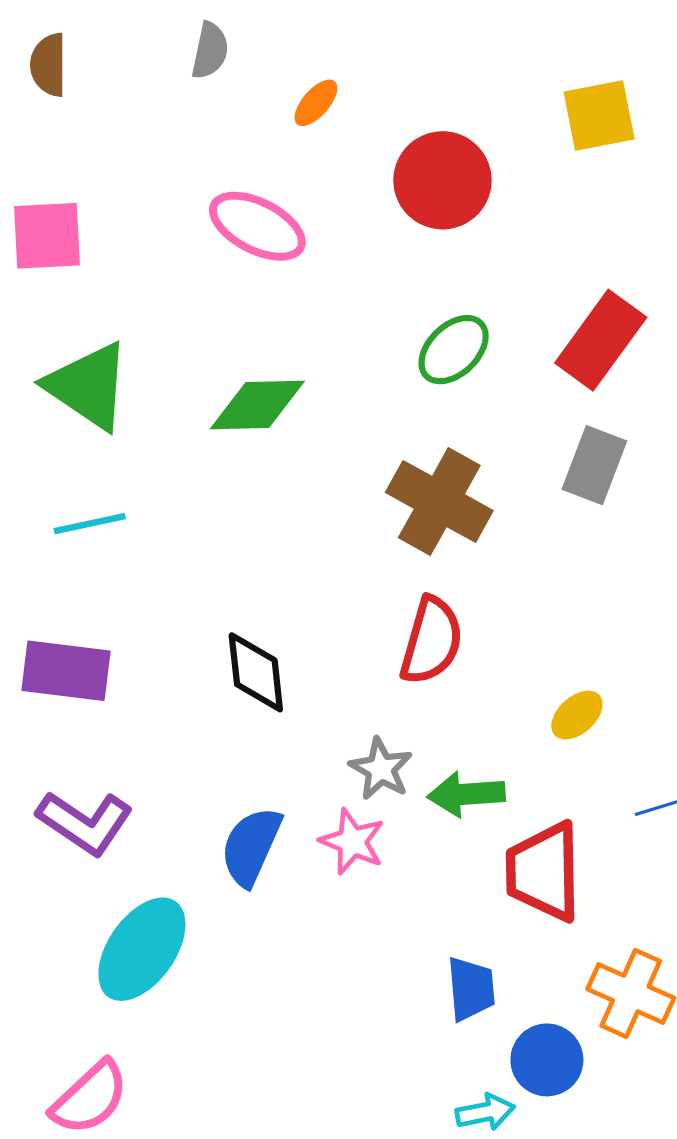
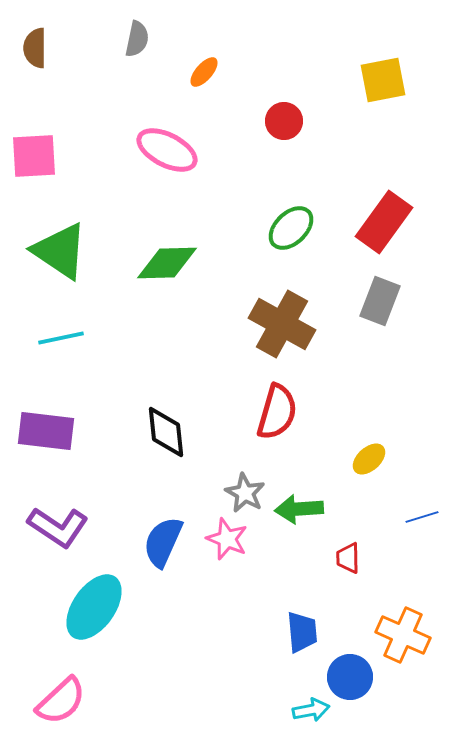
red circle: (442, 180) -> (284, 121), size x0.6
red trapezoid: (544, 872) -> (348, 558), size x0.5

